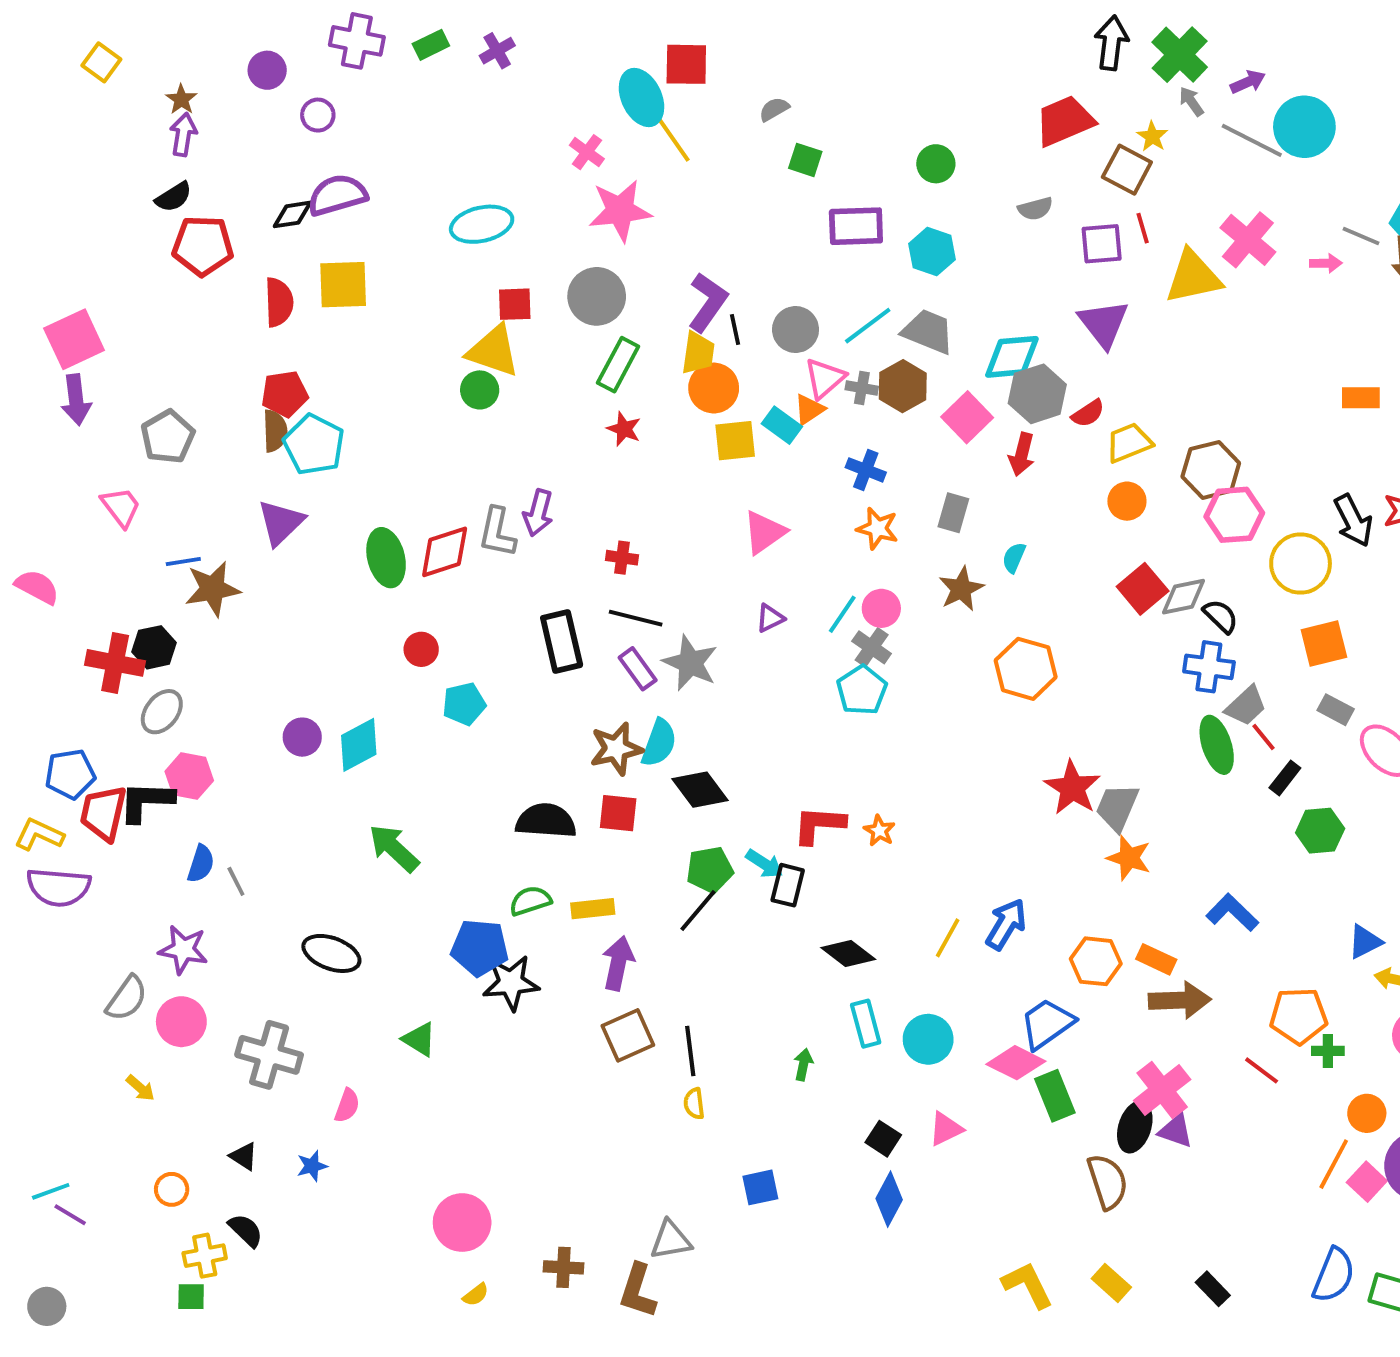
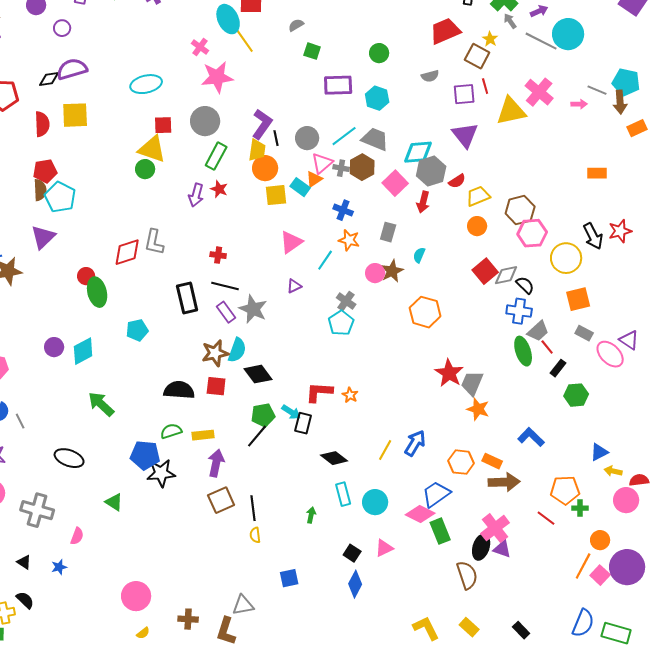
purple arrow: (538, 513) -> (196, 195), moved
green ellipse: (386, 558) -> (97, 292), moved
pink circle: (881, 608) -> (375, 273), moved
cyan line: (842, 614) -> (325, 260), moved
red circle: (421, 649) -> (86, 276), moved

